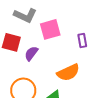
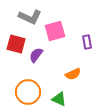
orange semicircle: (68, 72) -> (73, 74), size x0.7

